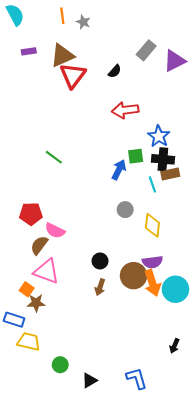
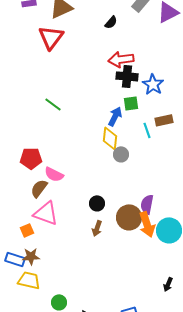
red triangle: (73, 75) -> (51, 37), moved
black cross: (163, 159) -> (127, 76), moved
yellow diamond: (152, 225) -> (110, 138), moved
purple semicircle: (152, 262) -> (147, 204), turned 108
orange square: (27, 289) -> (27, 230), turned 32
brown star: (36, 303) -> (31, 256), moved

